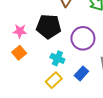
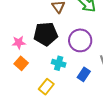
yellow rectangle: (54, 80) -> (46, 87), moved

